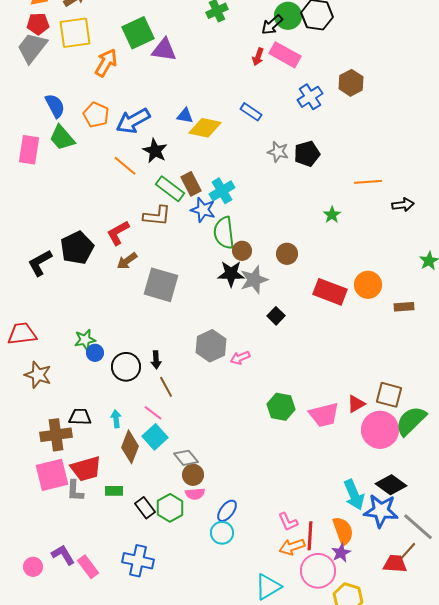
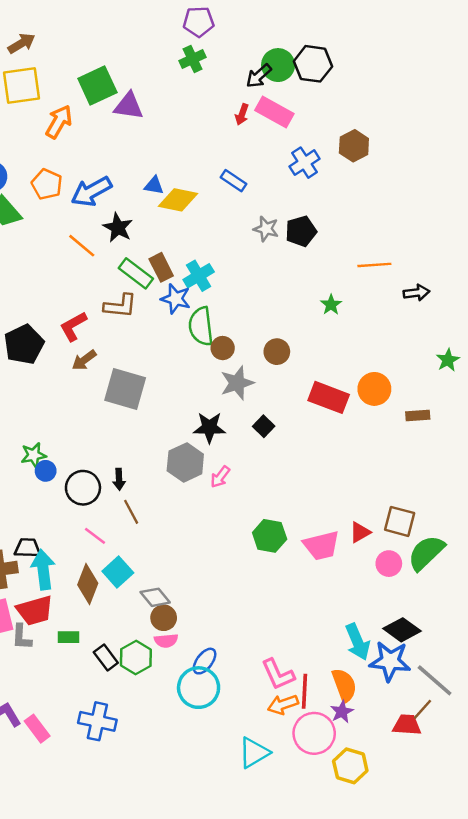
black star: (231, 274) -> (209, 427), moved
pink arrow: (240, 358) -> (220, 477), turned -30
pink line: (153, 413) -> (95, 536), moved
cyan arrow: (116, 419) -> (43, 570), moved, size x1.8
pink circle: (380, 430) -> (389, 564), size x0.6
pink L-shape: (288, 522) -> (278, 674), size x1.4
cyan circle: (222, 533) -> (199, 688), size x1.5

